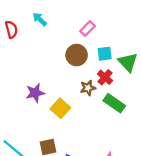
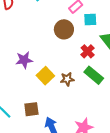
cyan square: (105, 54) -> (90, 19), moved
brown star: (88, 88) -> (67, 79), moved

